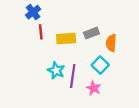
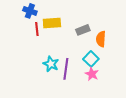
blue cross: (33, 12) -> (30, 11), turned -32
yellow rectangle: (66, 39) -> (52, 23), moved
pink star: (94, 88) -> (92, 74), moved

